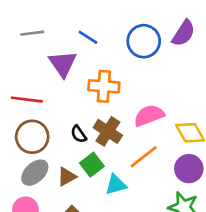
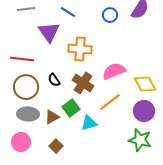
blue circle: (144, 41) -> (110, 15), size x0.6
black semicircle: (79, 134) -> (54, 80), moved
gray ellipse: (35, 173) -> (28, 114), turned 45

